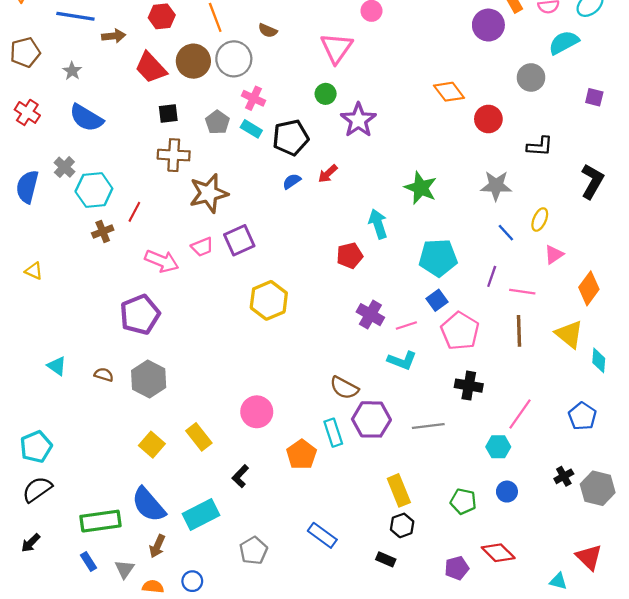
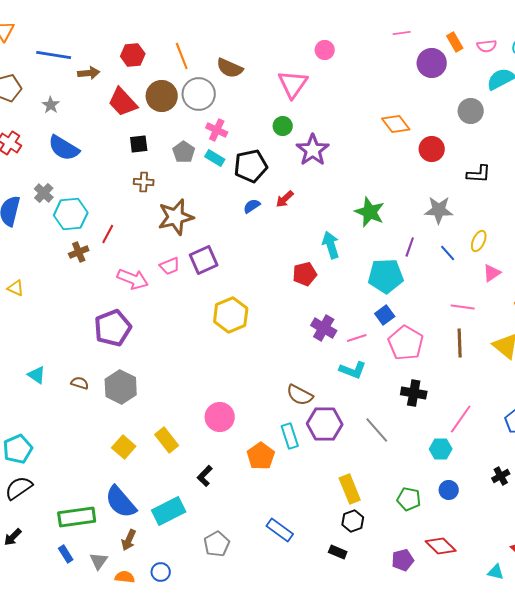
brown semicircle: (268, 30) -> (230, 68), size x1.5
brown cross: (174, 155) -> (144, 182), size x0.7
purple line: (492, 276) -> (410, 247), moved
gray line: (428, 426) -> (377, 430), turned 56

